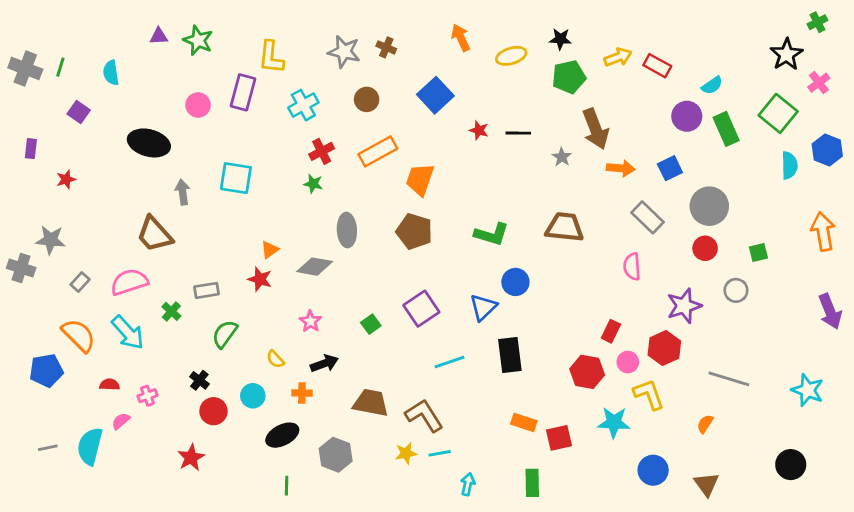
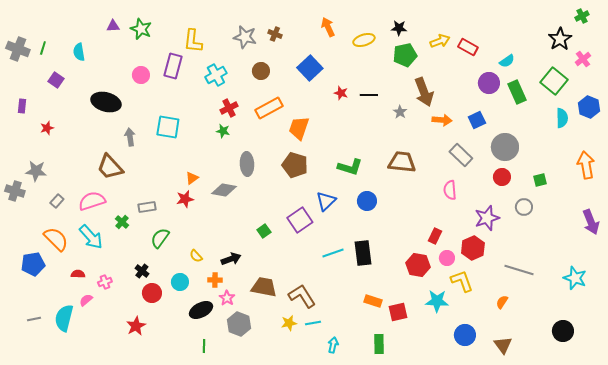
red star: (260, 279) -> (185, 199), turned -30
blue triangle: (483, 307) -> (326, 201), moved
pink star: (310, 321) -> (227, 298), moved
cyan line: (449, 362) -> (333, 253), moved

